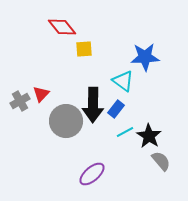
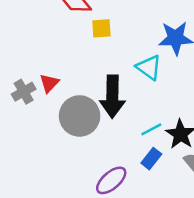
blue rectangle: (116, 109) -> (151, 159), moved

